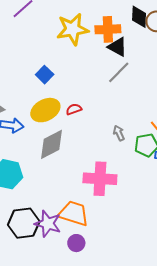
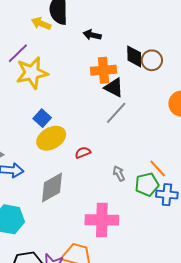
yellow star: (73, 29) -> (32, 73), moved
red semicircle: (74, 109) -> (83, 153), moved
yellow ellipse: (45, 110) -> (51, 138), moved

